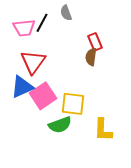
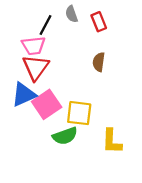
pink trapezoid: (24, 28) -> (33, 46), moved
red rectangle: (95, 42) -> (99, 22), moved

